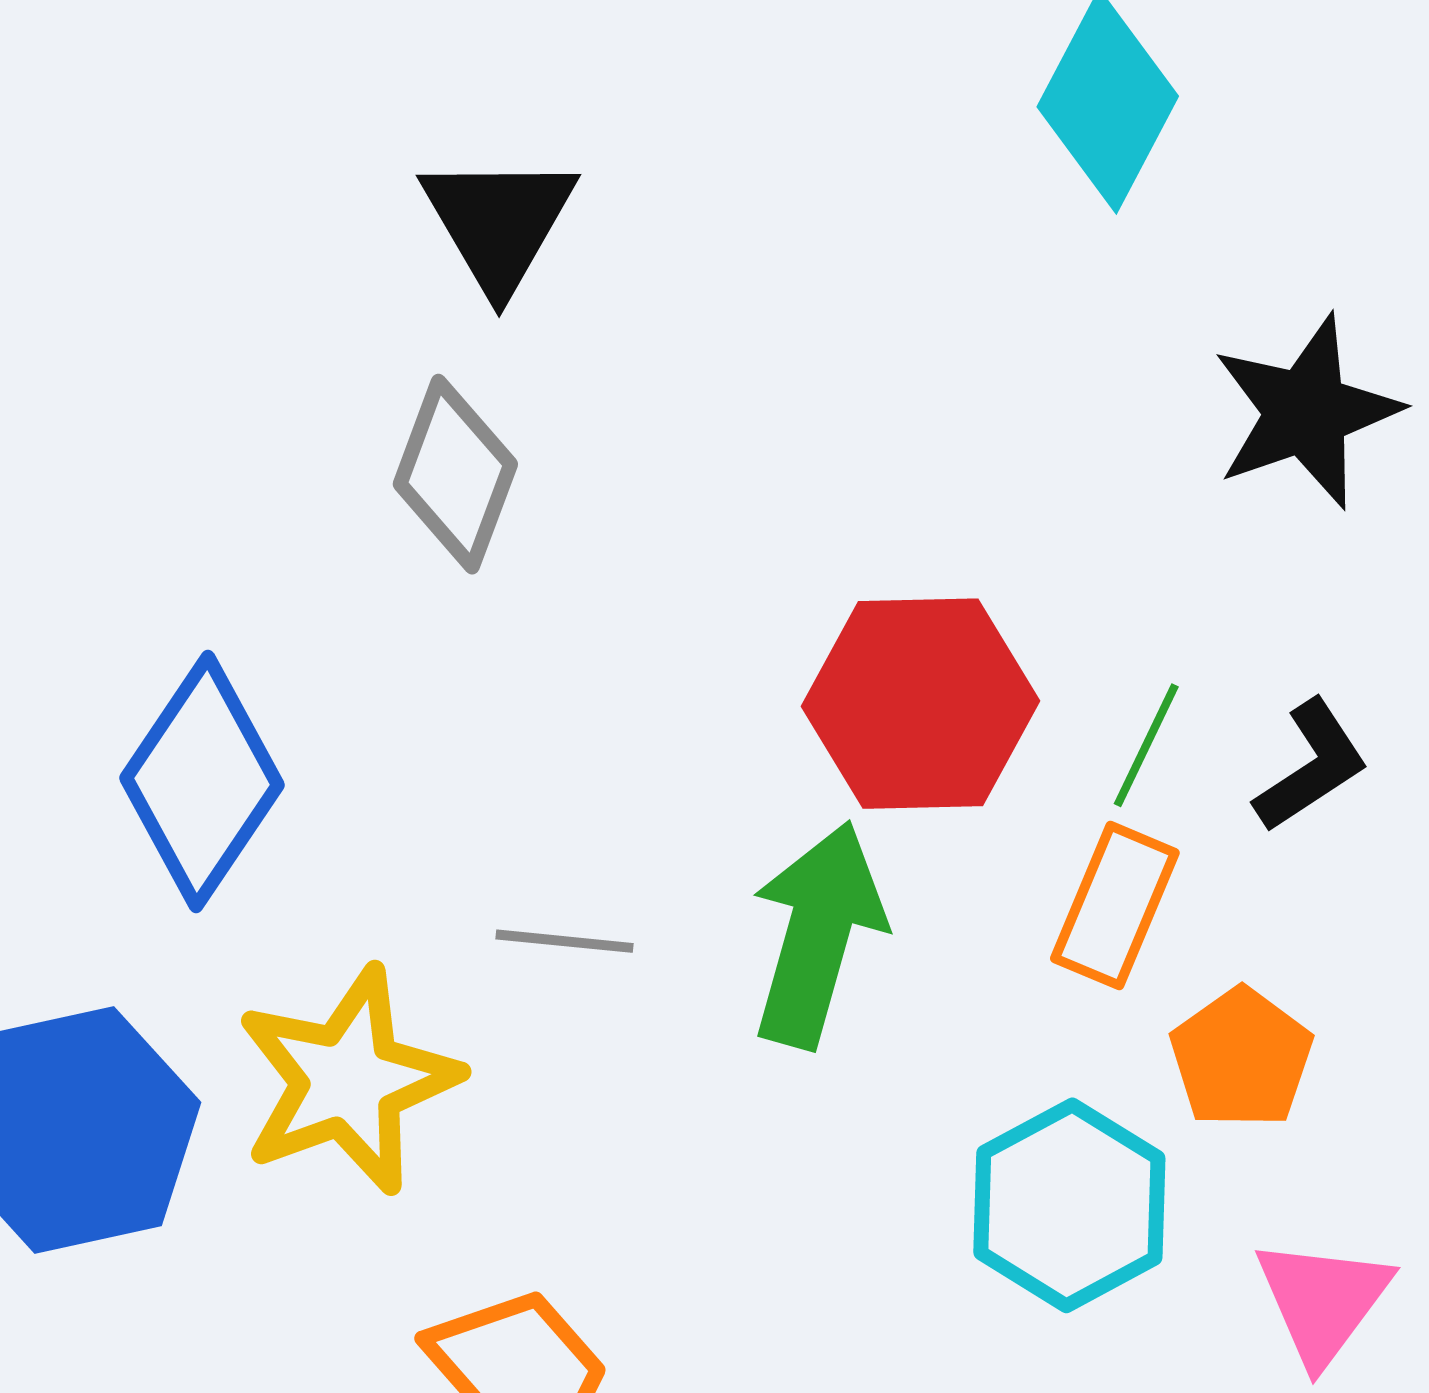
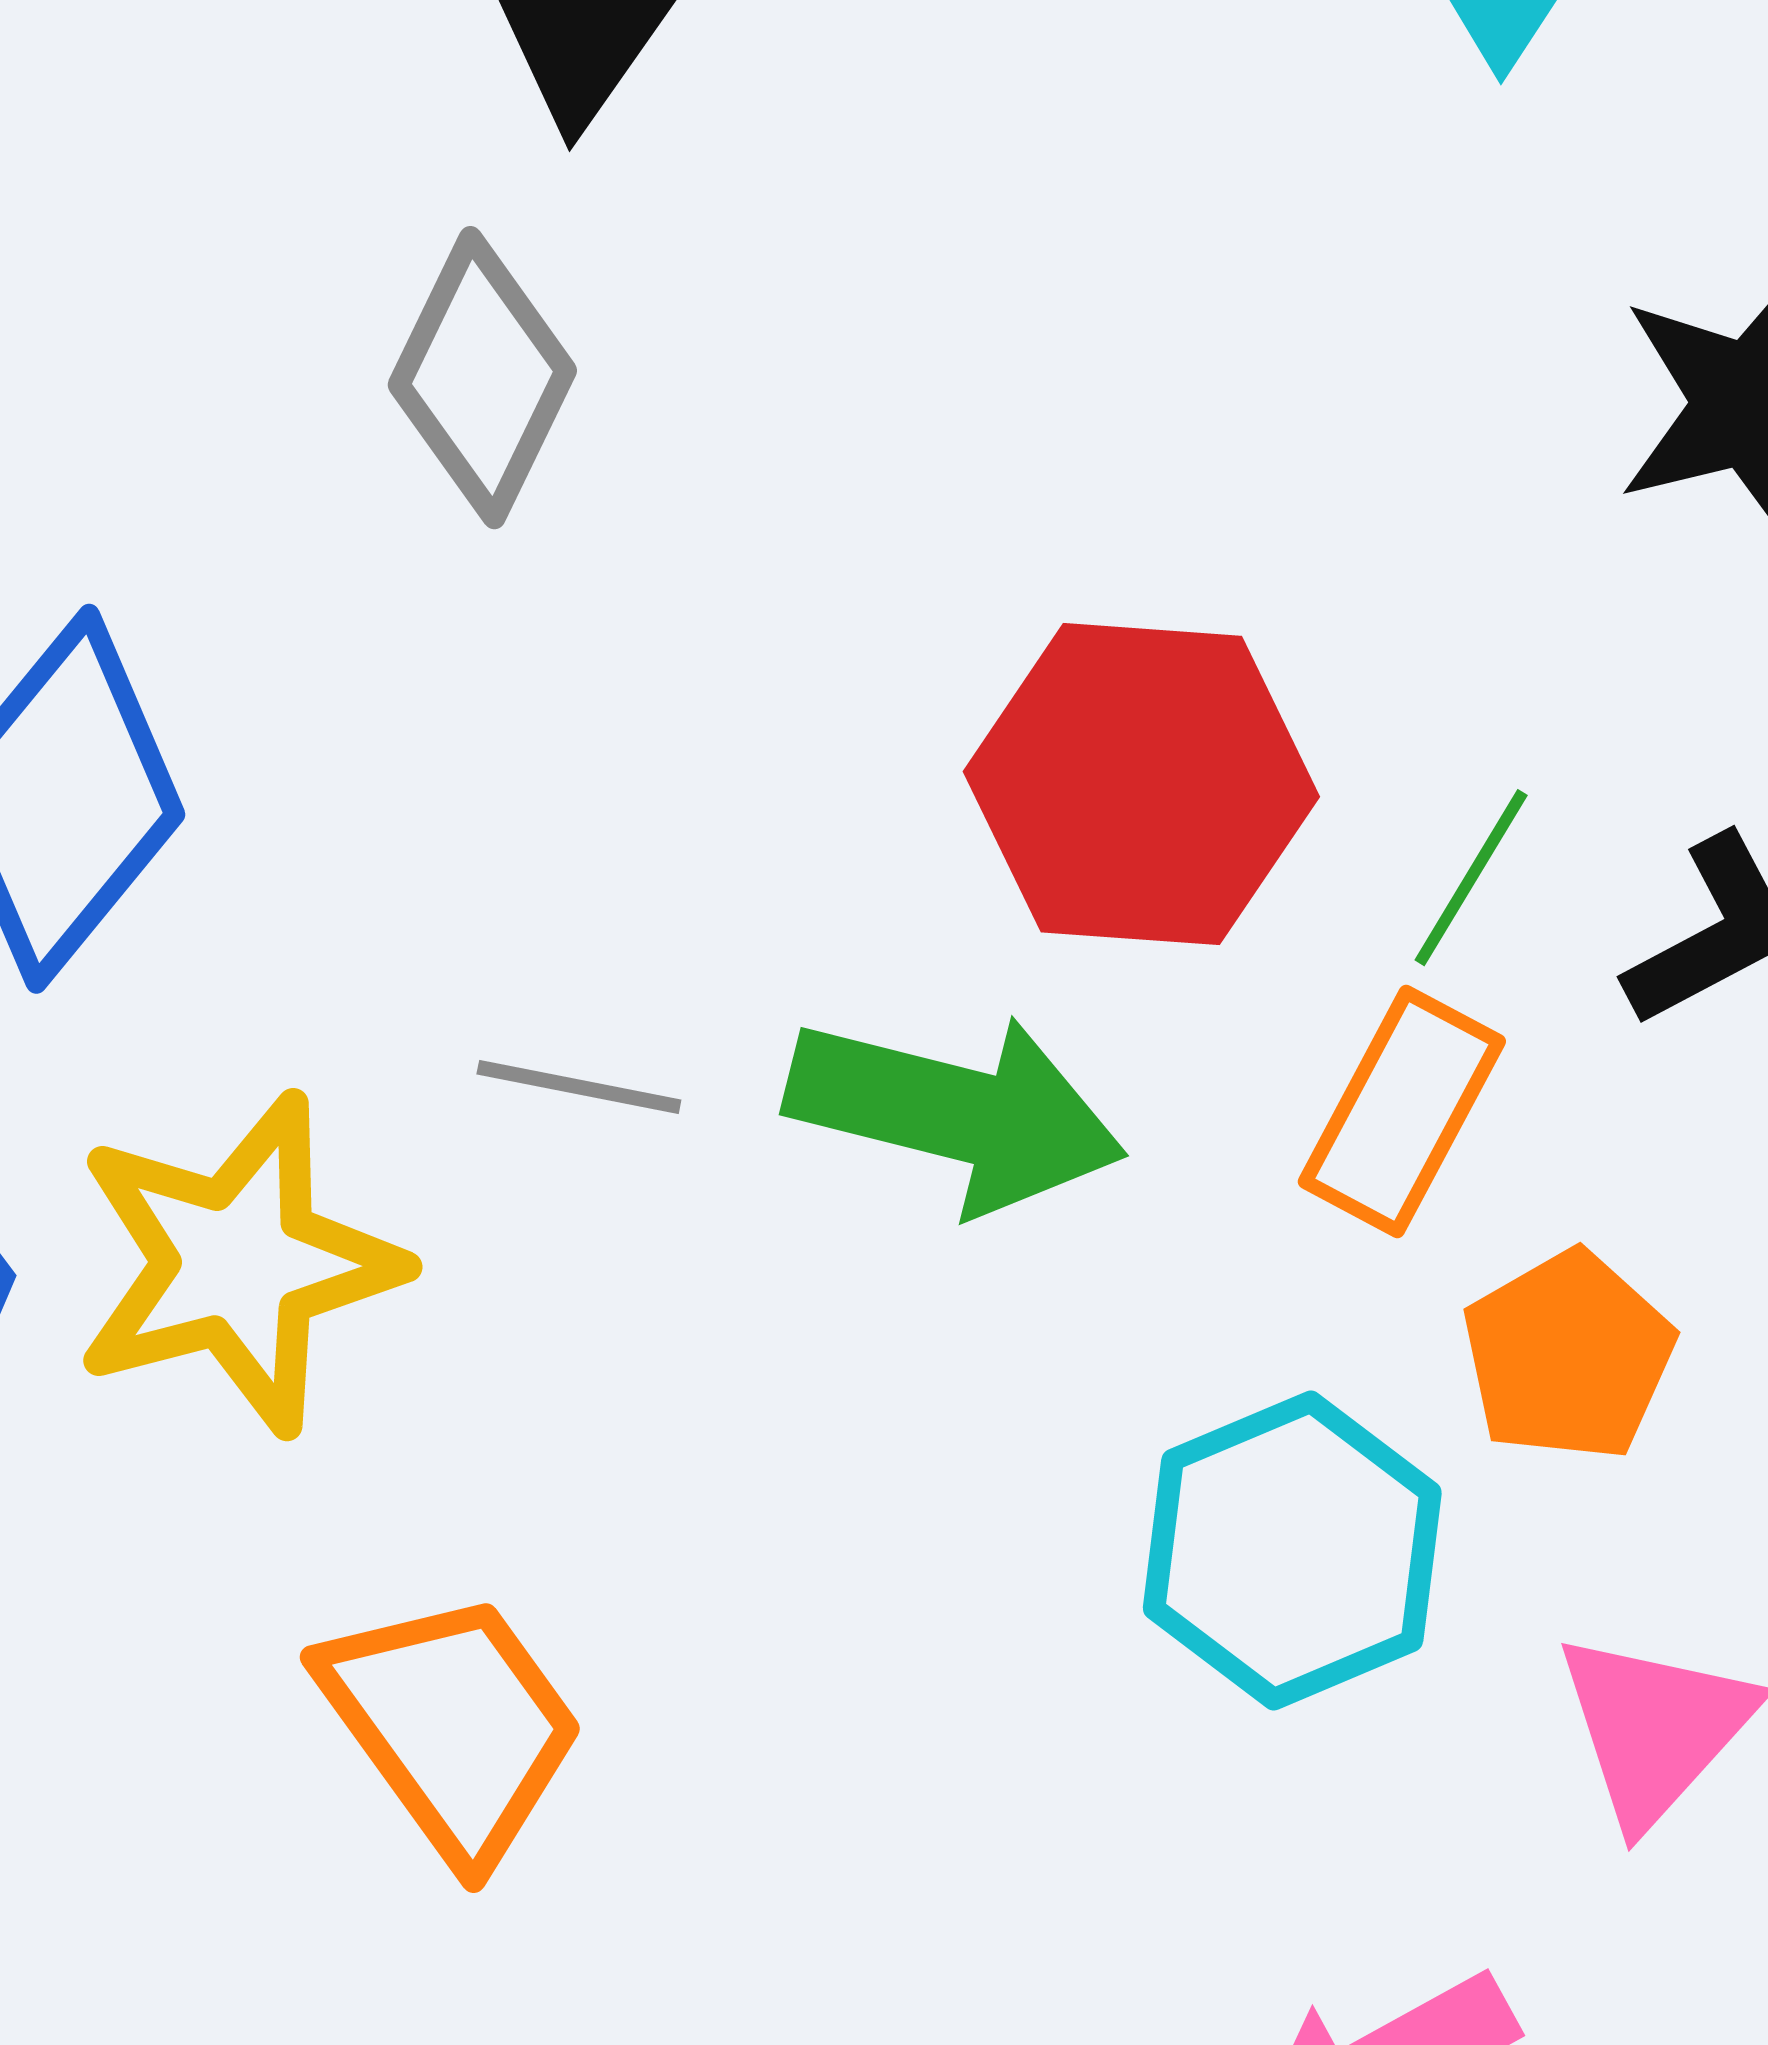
green arrow: (817, 934) -> (956, 1113), turned 83

